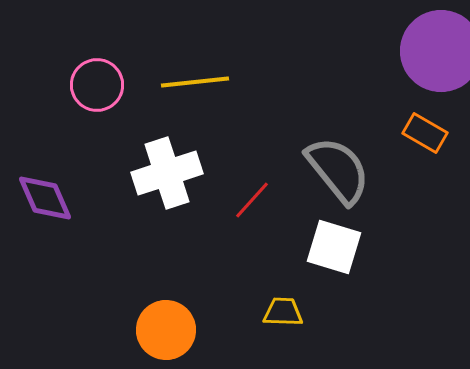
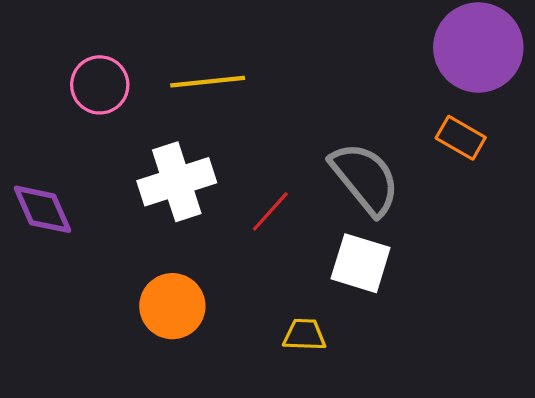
orange circle: (166, 330) -> (172, 306), moved

